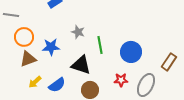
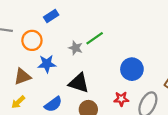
orange circle: (24, 37) -> (32, 40), moved
green line: (100, 45) -> (95, 38), moved, turned 66
yellow arrow: (35, 82) -> (18, 102), moved

